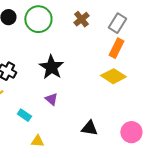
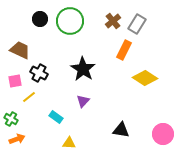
gray rectangle: (117, 23) -> (137, 24), moved
orange rectangle: (116, 48) -> (124, 50), moved
purple triangle: (51, 99) -> (83, 101), turned 32

